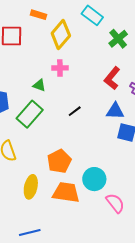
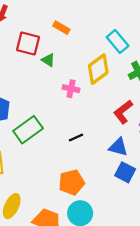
yellow diamond: (61, 34) -> (98, 69), moved
green triangle: (39, 85) -> (48, 60), moved
orange pentagon: (59, 161) -> (72, 182), moved

